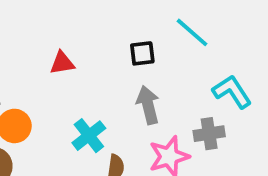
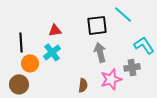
black square: (142, 53) -> (97, 25), size x1.5
cyan cross: (89, 136) -> (52, 52), moved

